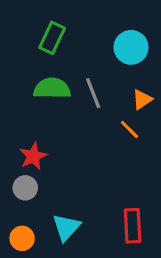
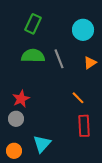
orange line: (129, 129) -> (78, 98), moved
red rectangle: (133, 226) -> (84, 126), moved

